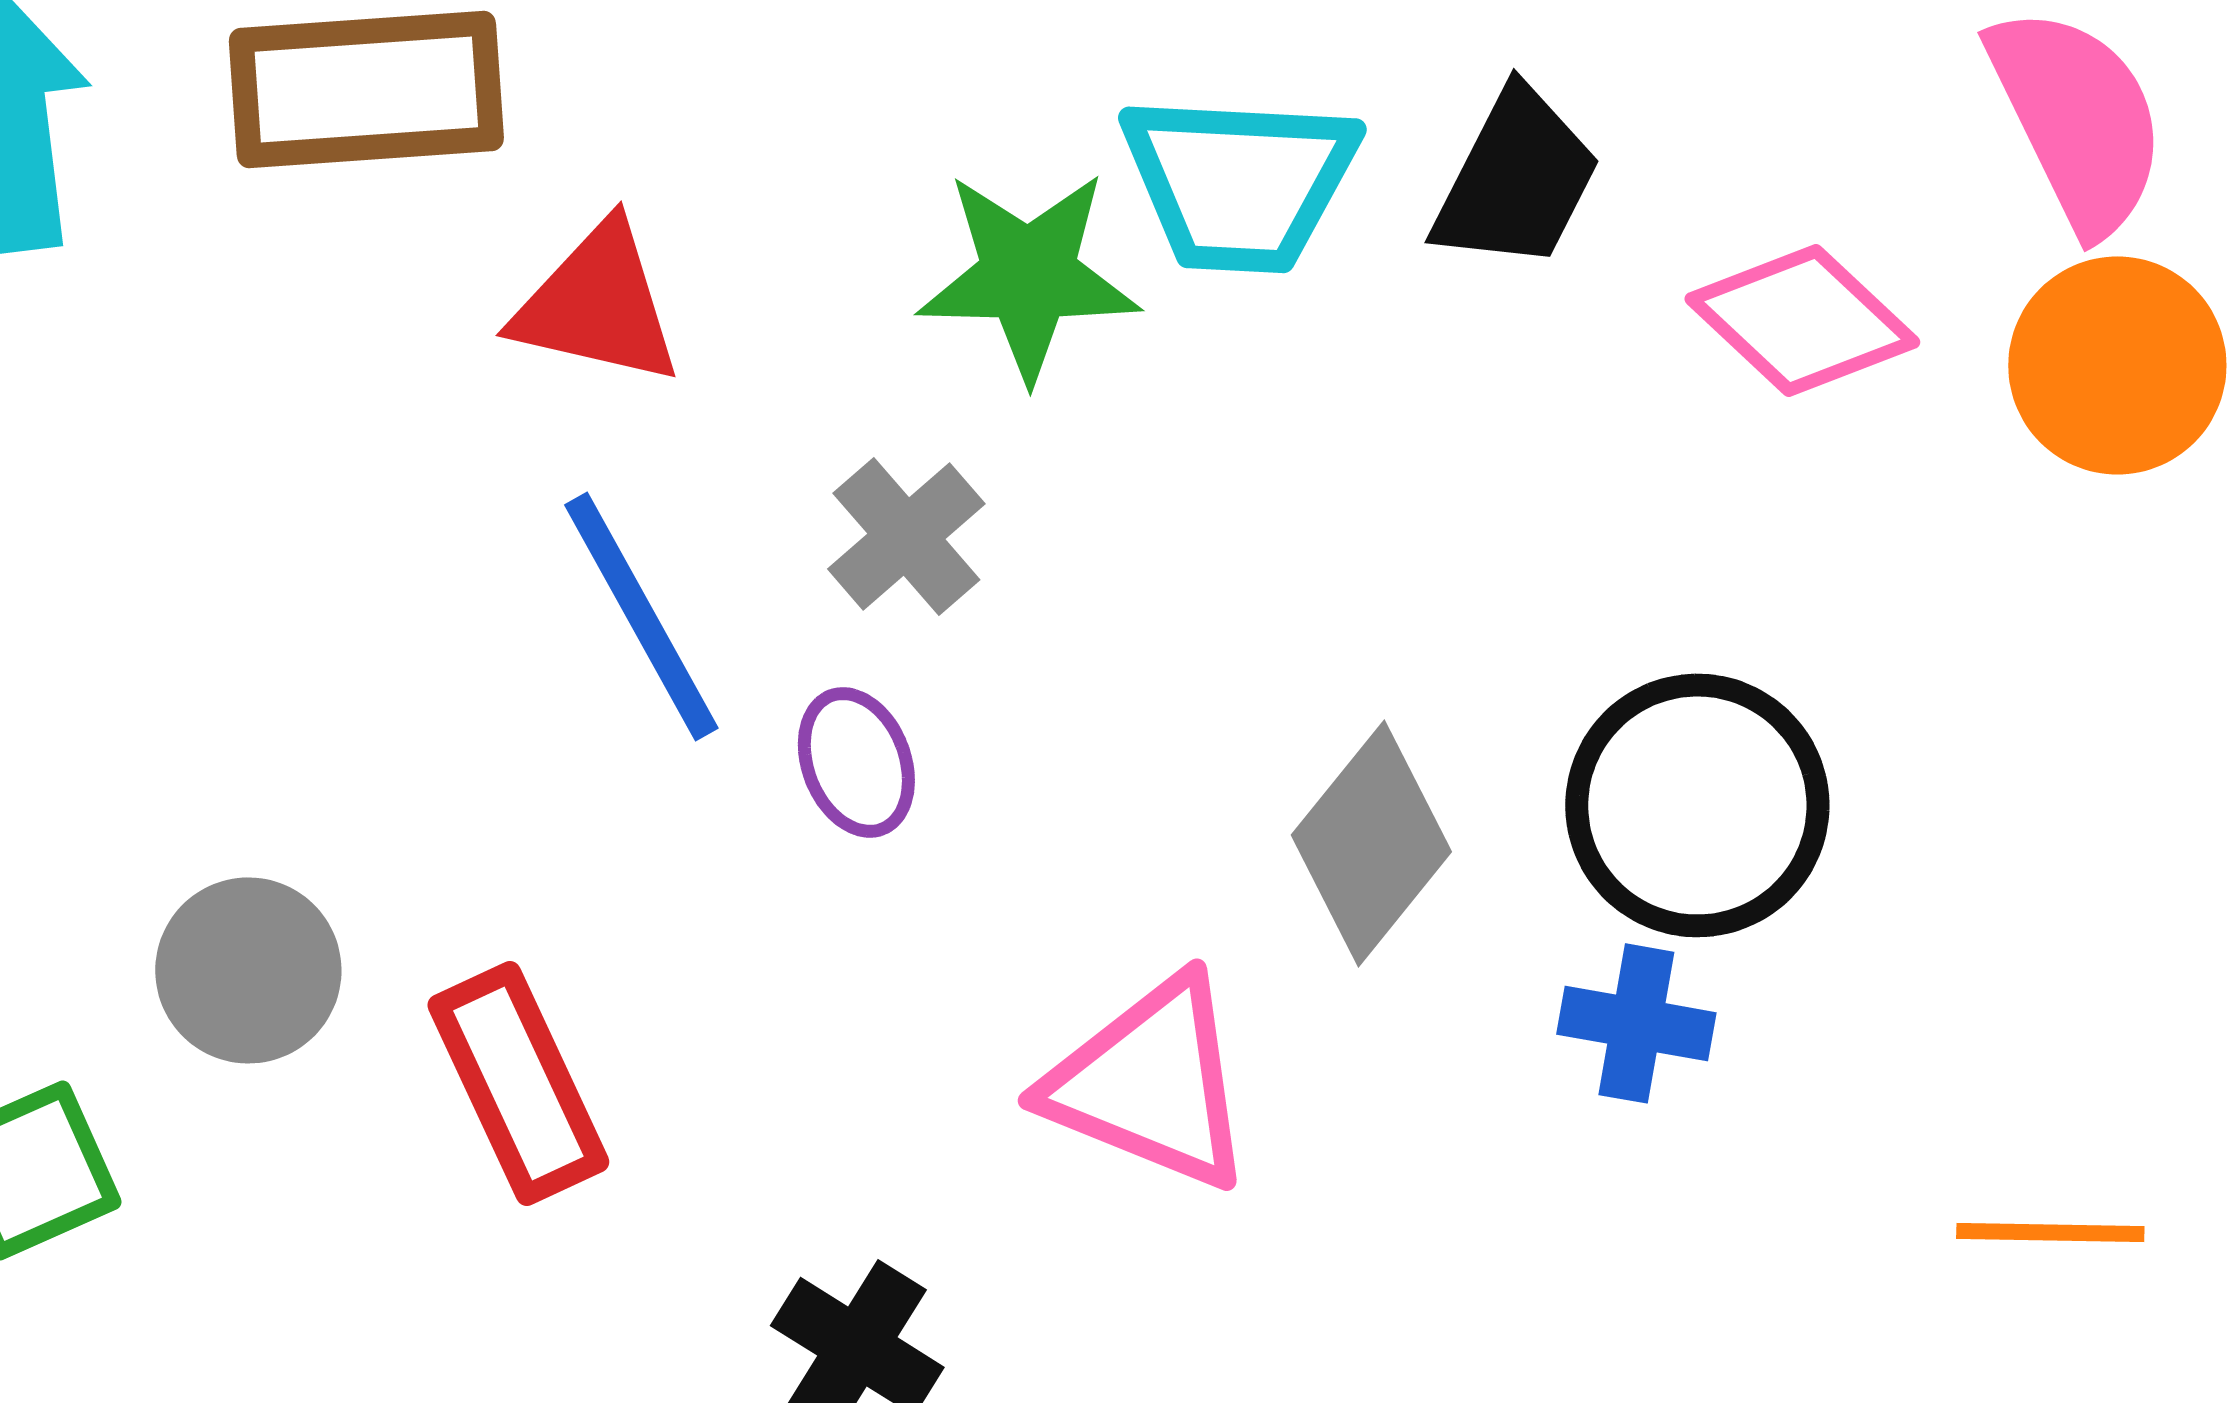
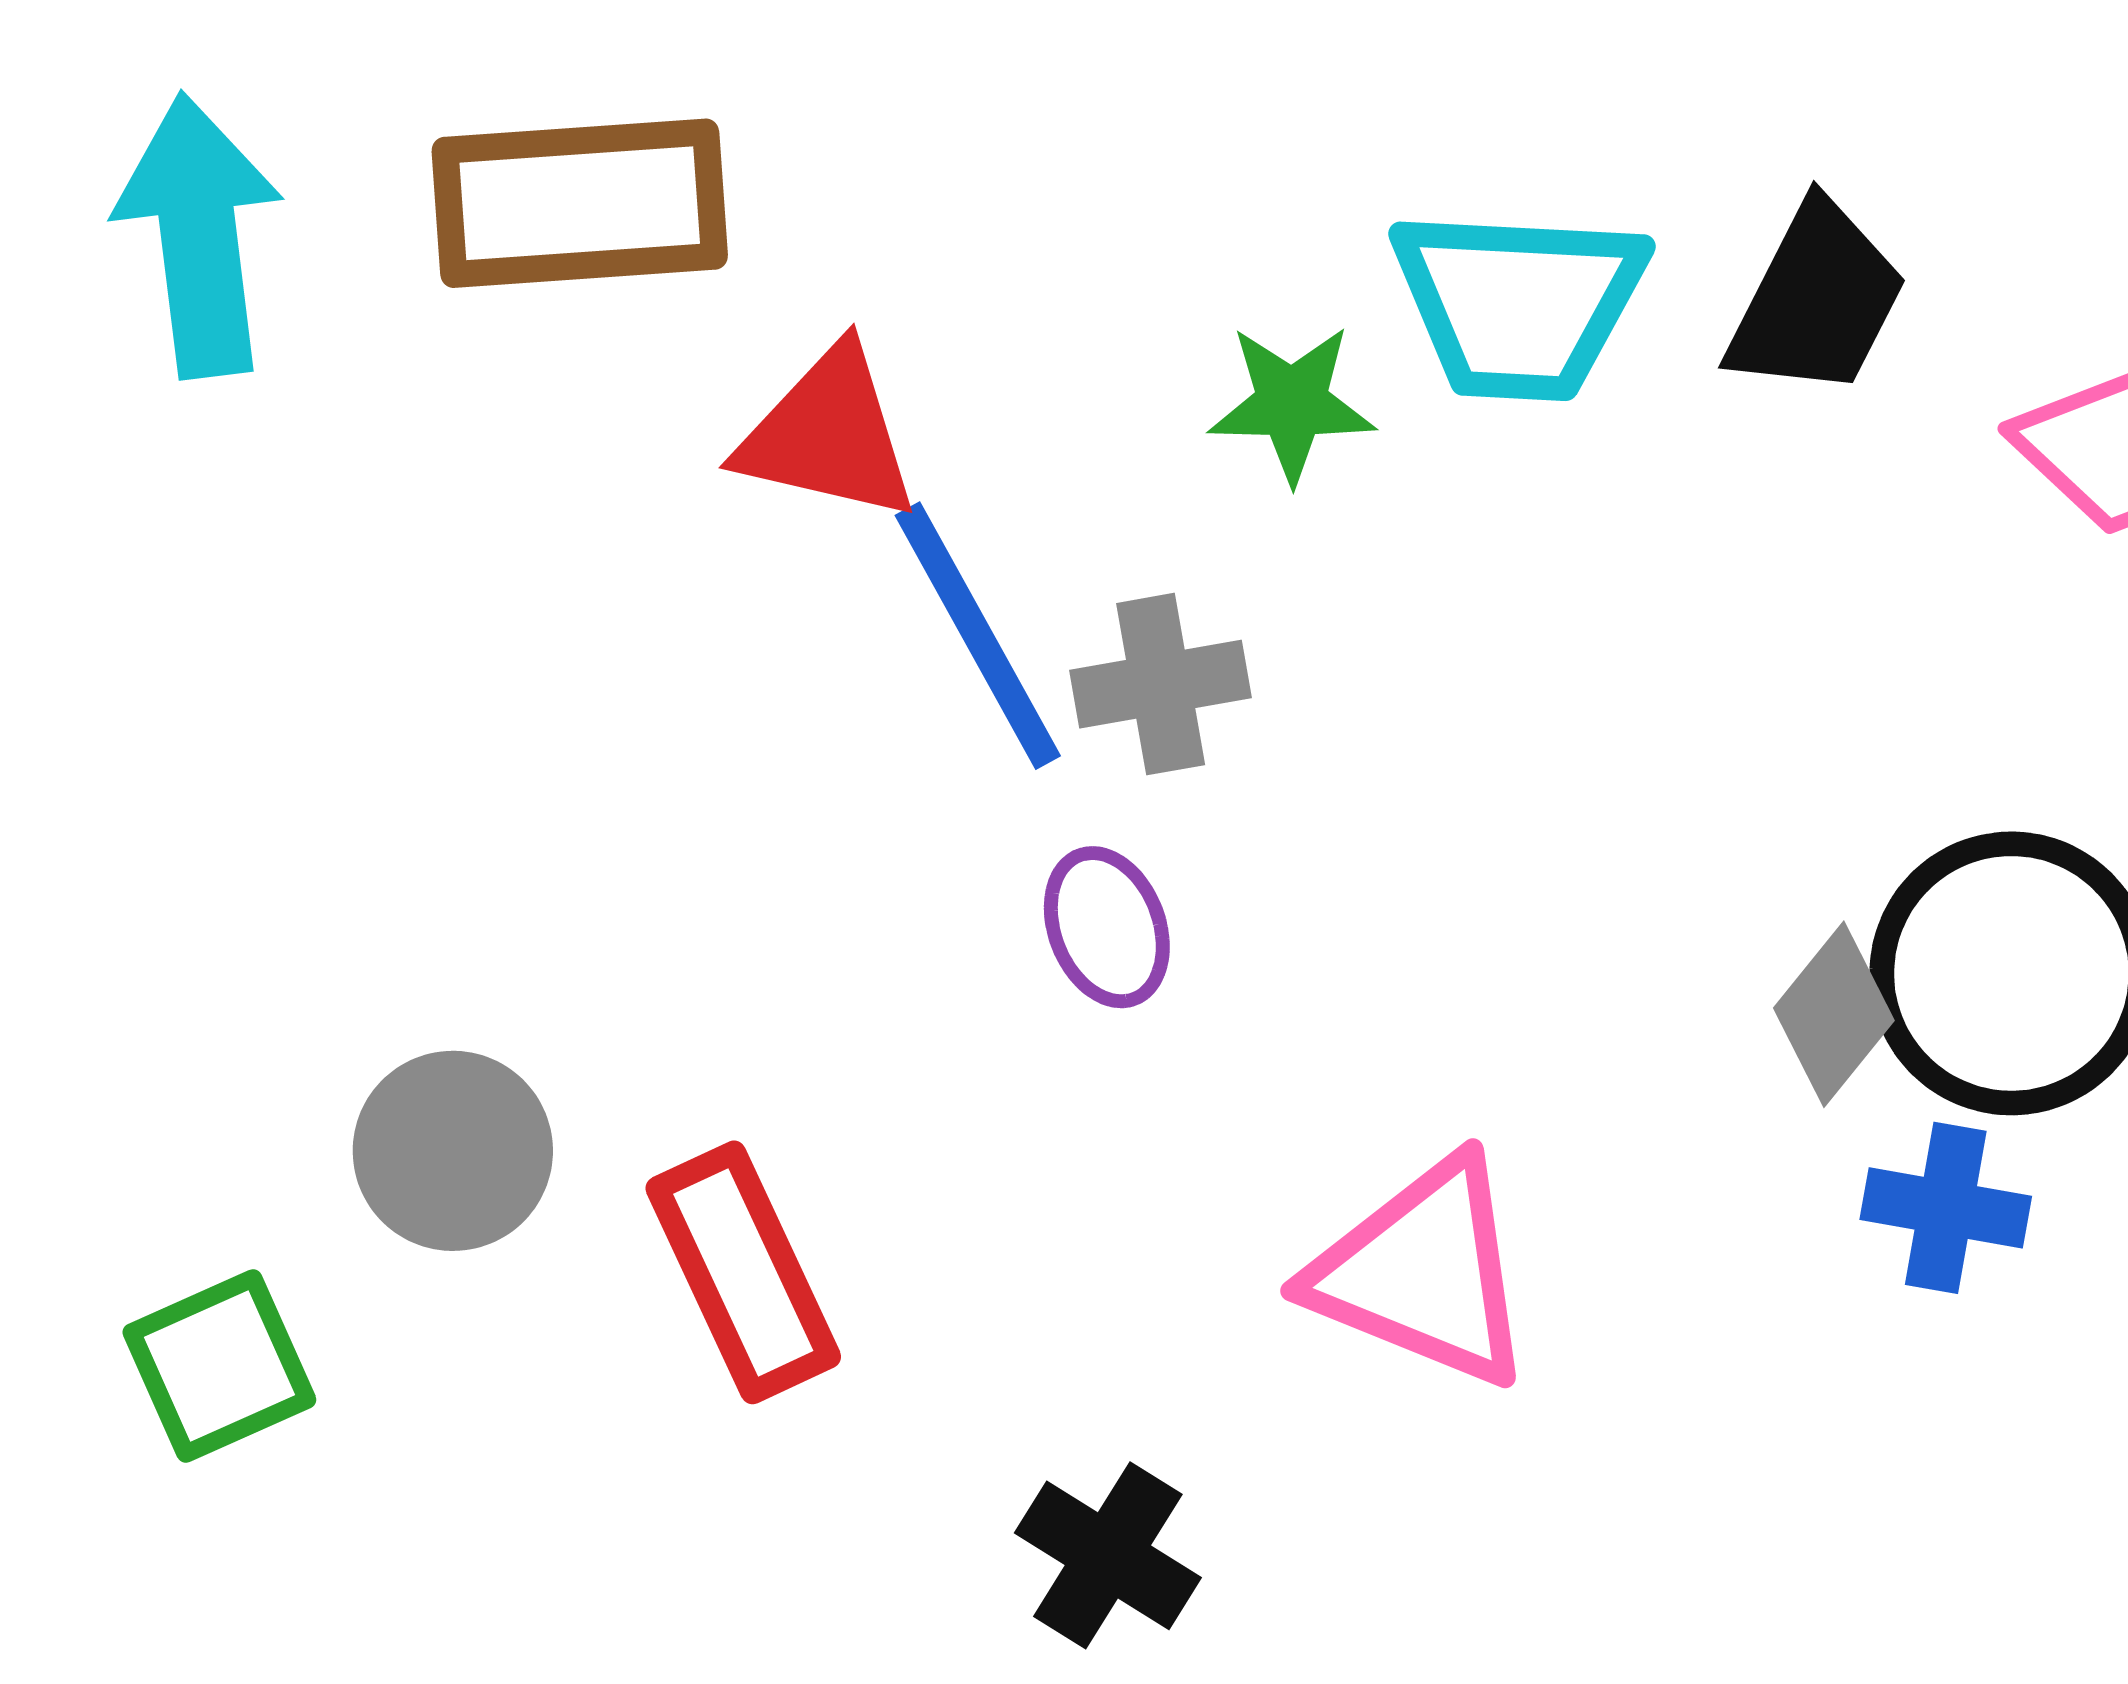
green star: (1028, 275) -> (1292, 403), size x0.7
gray cross: (906, 536) -> (1161, 684), turned 31
blue line: (641, 616) -> (978, 636), moved
gray diamond: (1371, 843) -> (1834, 1014), moved, size x0.7

